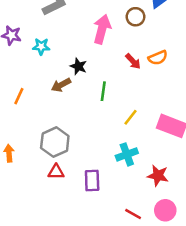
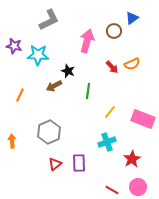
cyan star: (41, 46) -> (38, 55), size x1.5
red triangle: (56, 172) -> (55, 164), moved, turned -40
red star: (158, 176) -> (132, 159), turned 30

